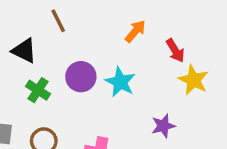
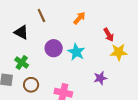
orange arrow: (135, 31) -> (79, 18), moved
yellow star: (193, 80) -> (119, 52), turned -30
green cross: (38, 90) -> (22, 62), moved

